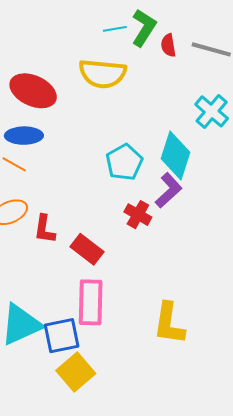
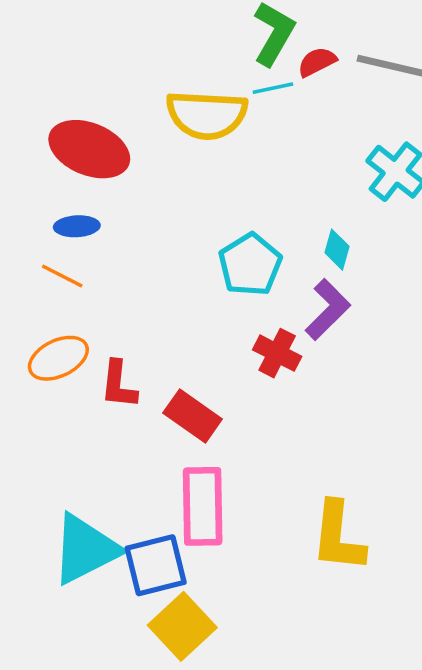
cyan line: (115, 29) -> (273, 88), moved
red semicircle: (168, 45) -> (317, 62), turned 75
blue ellipse: (24, 136) -> (77, 226), size x0.7
cyan diamond: (175, 156) -> (337, 250), size x0.5

